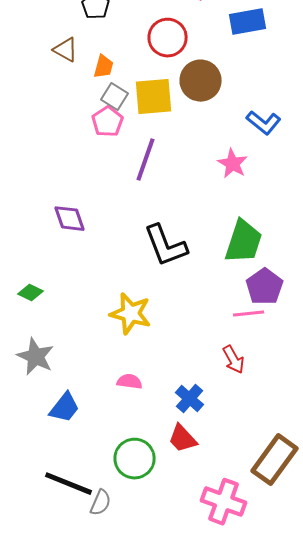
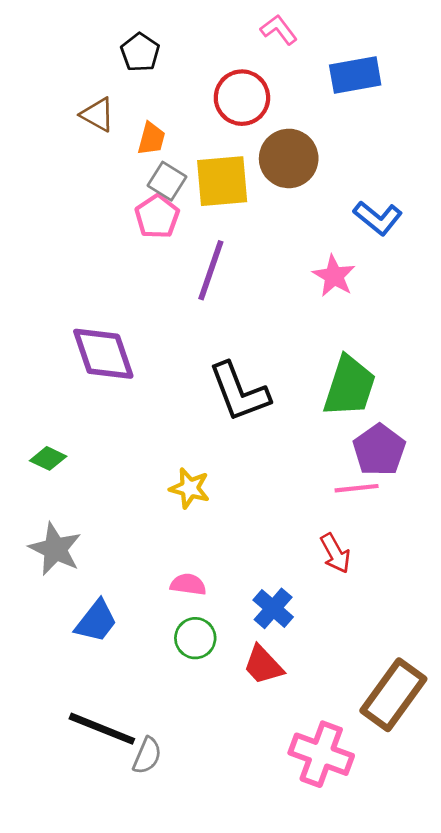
purple diamond: (70, 219) -> (103, 354), size x1.4
yellow star: (131, 314) -> (190, 488), size x0.7
green circle: (135, 459) -> (195, 638), moved, size x0.7

